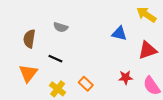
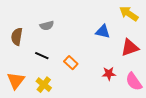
gray semicircle: (61, 27) -> (47, 26), turned -32
orange triangle: (28, 73) -> (16, 81), moved
orange rectangle: (86, 84) -> (71, 63), moved

